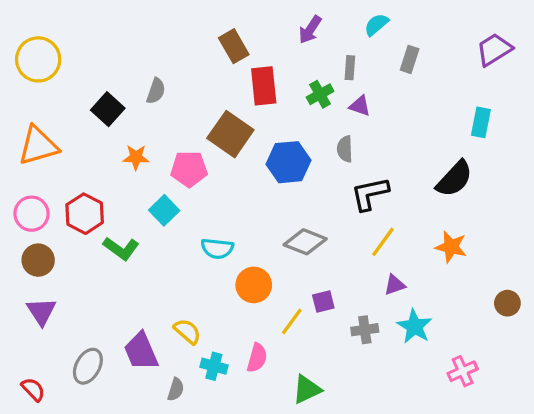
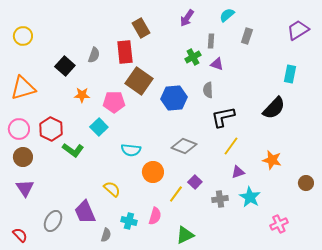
yellow circle: (38, 59) -> (23, 36), size x0.7
red rectangle: (264, 86) -> (125, 52), moved
orange star: (451, 247) -> (272, 160), moved
purple square: (323, 302) -> (195, 182), turned -32
yellow semicircle: (187, 331) -> (112, 189), moved

